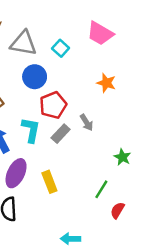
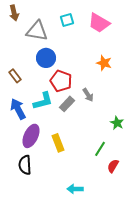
cyan square: (61, 48) -> (67, 20), moved, turned 32
red pentagon: (53, 105) -> (61, 81), turned -30
cyan L-shape: (31, 130) -> (43, 101), turned 65

